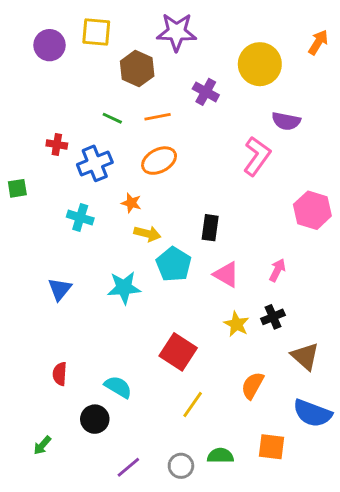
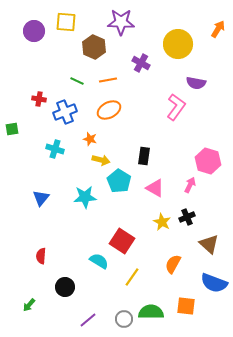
pink hexagon: (312, 210) -> (208, 161), moved
cyan semicircle: (118, 387) -> (99, 261), moved
green semicircle: (220, 456) -> (151, 312), size x1.4

